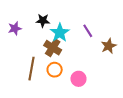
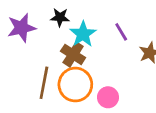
purple star: (15, 28) -> (21, 28), size x1.5
orange circle: (55, 70) -> (75, 85), size x1.6

